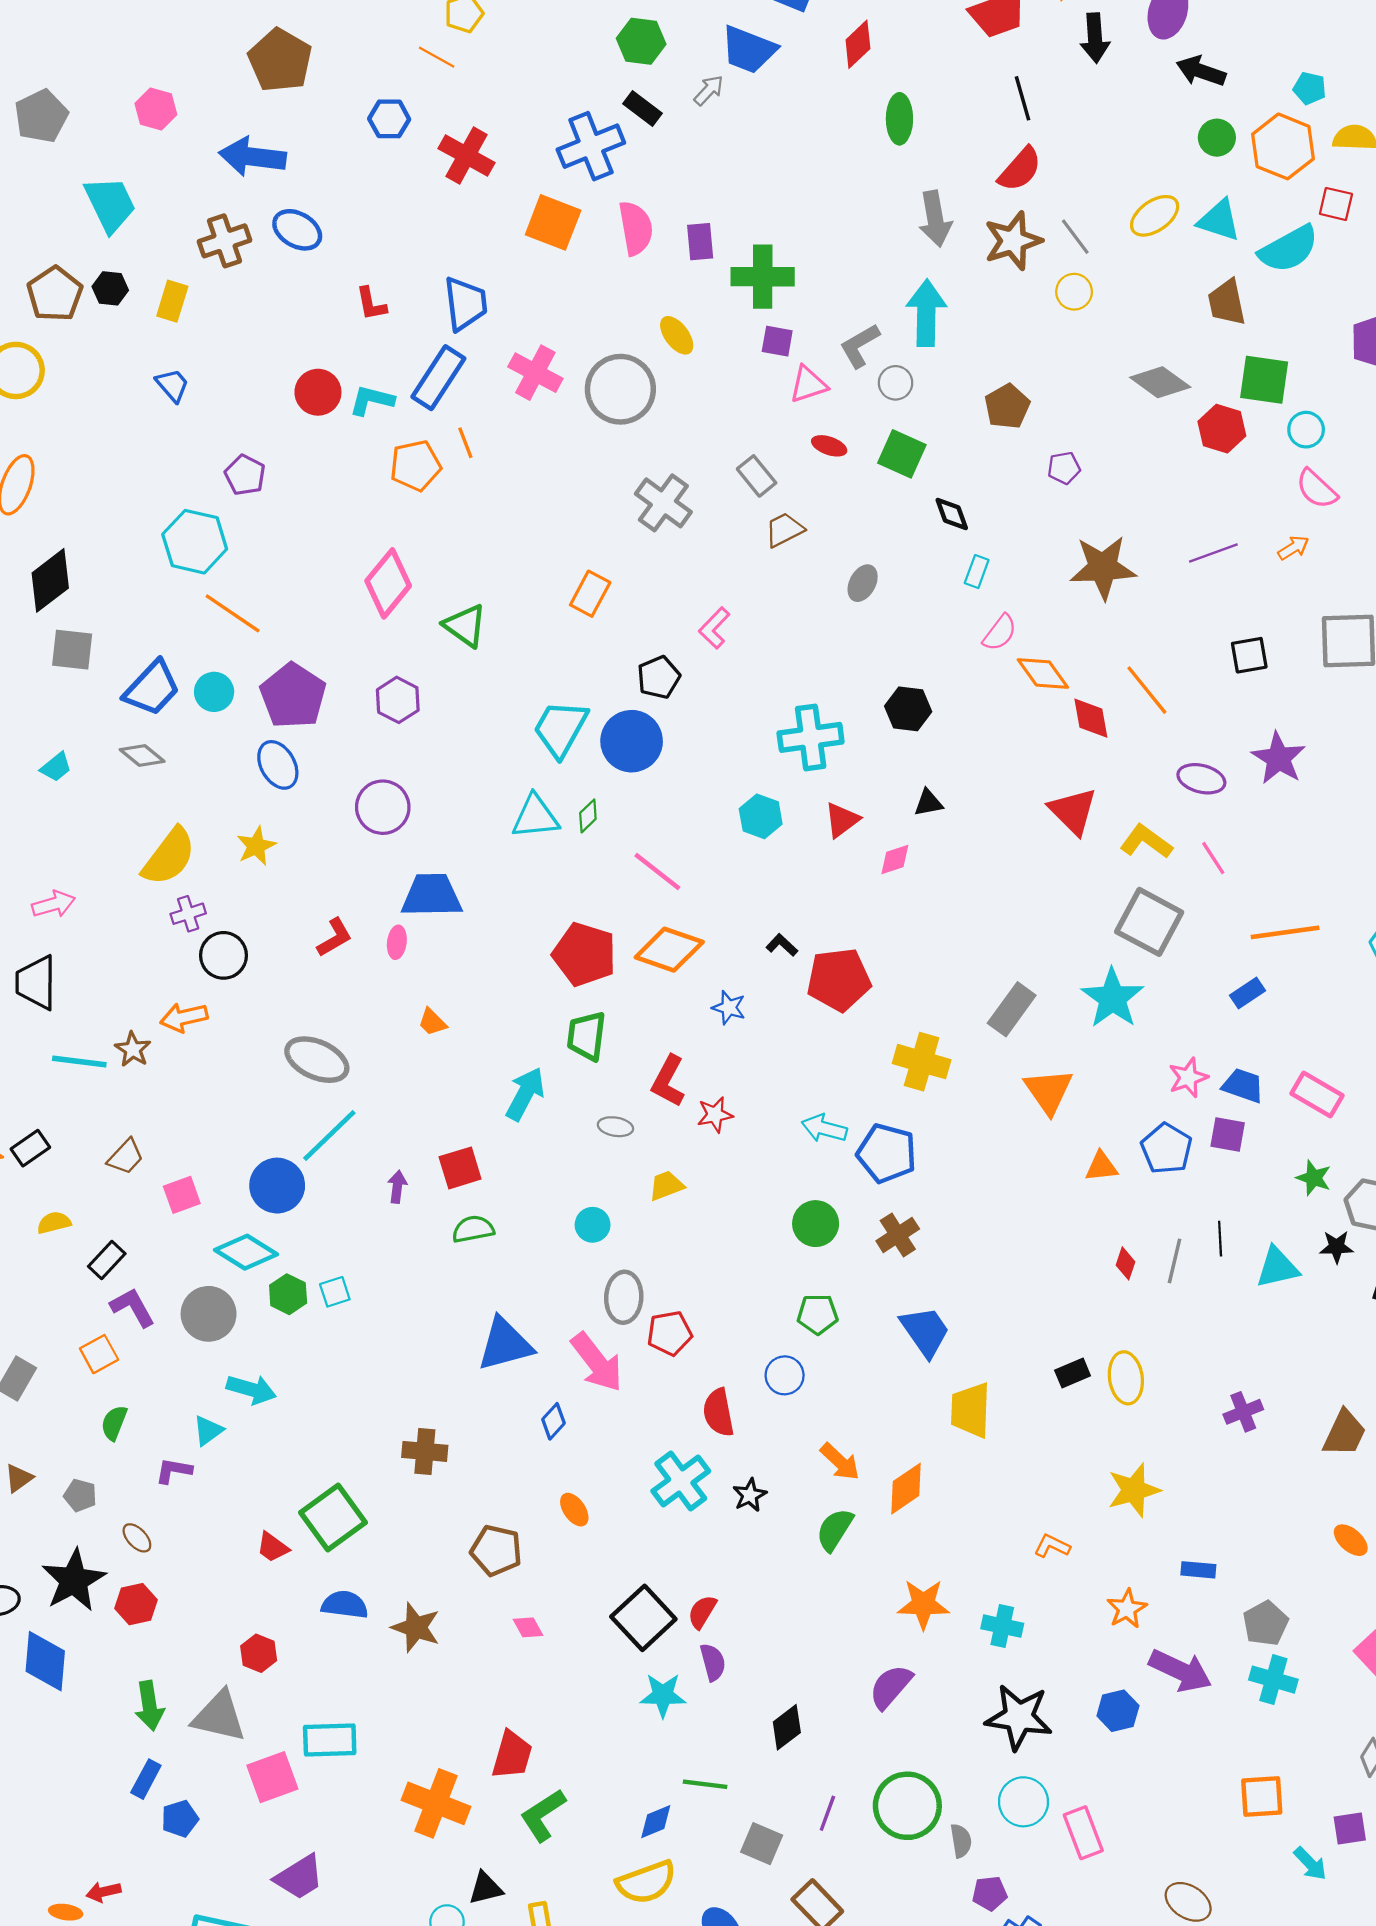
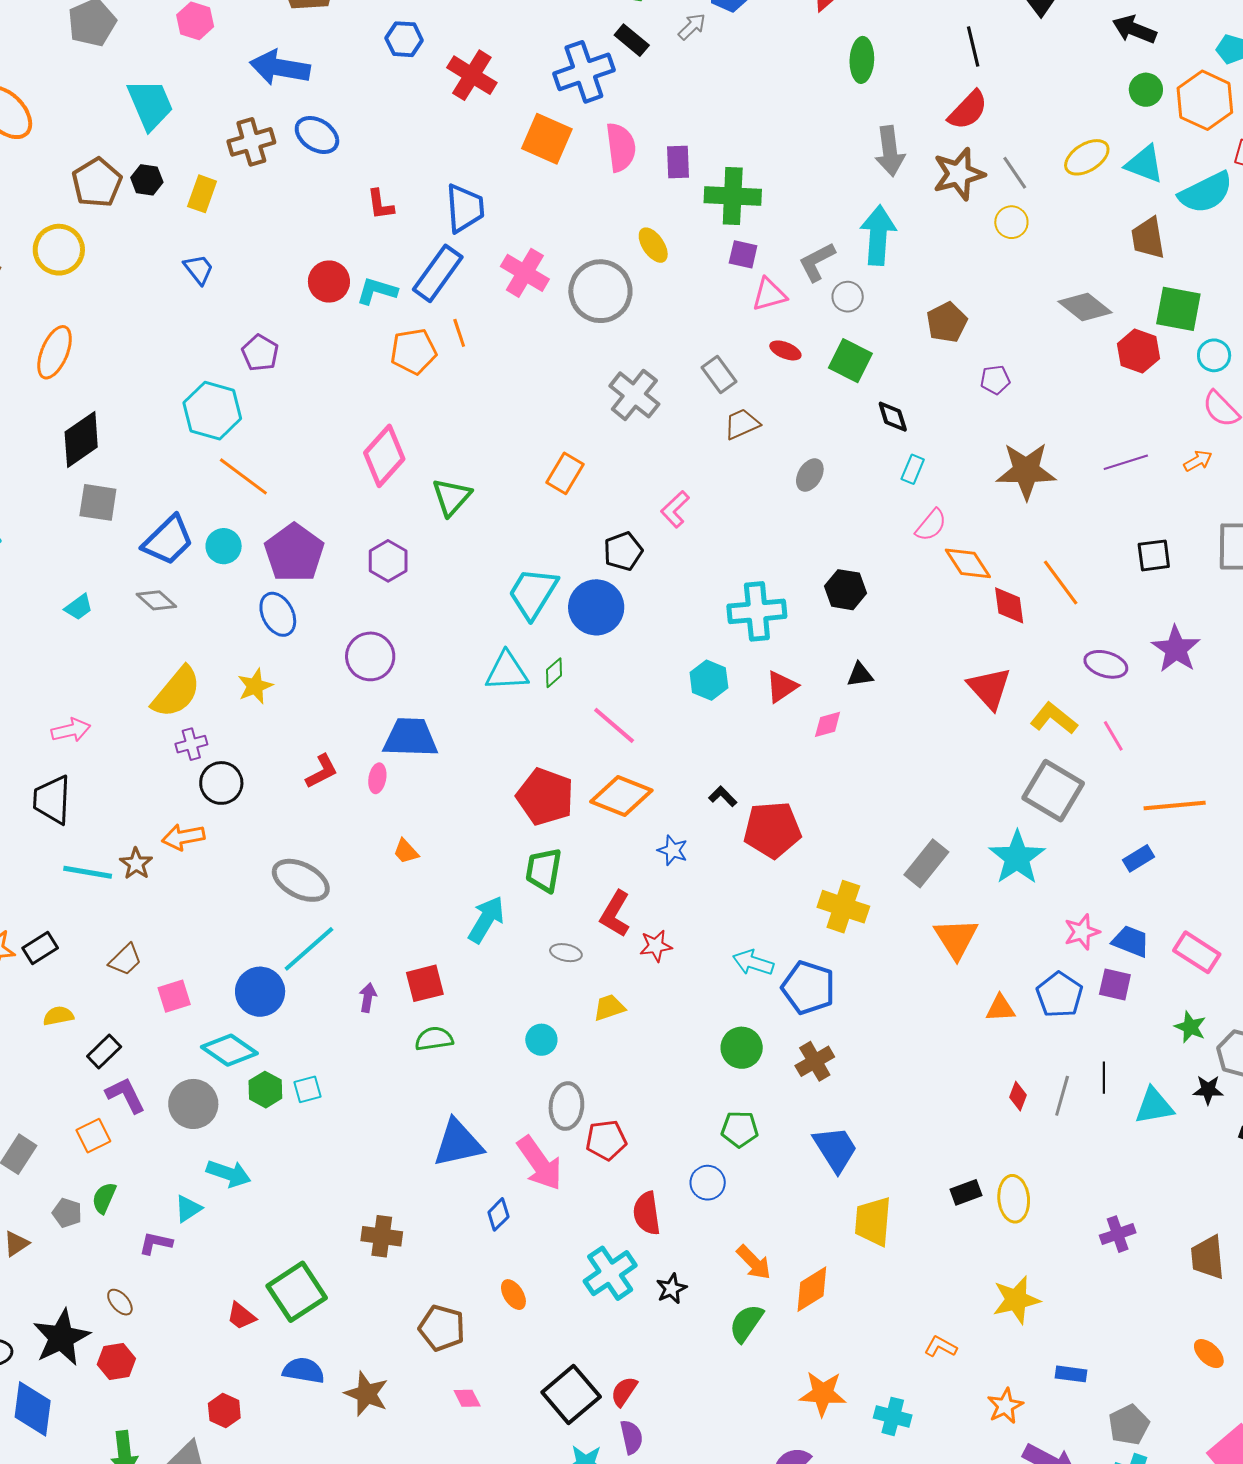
green triangle: (465, 626) -> (451, 497), turned 33
brown trapezoid: (1345, 1433) -> (1208, 1257), turned 147
gray pentagon: (80, 1495) -> (67, 1213), moved

